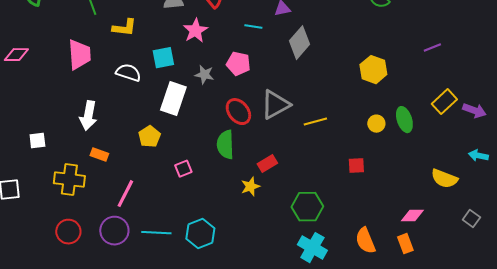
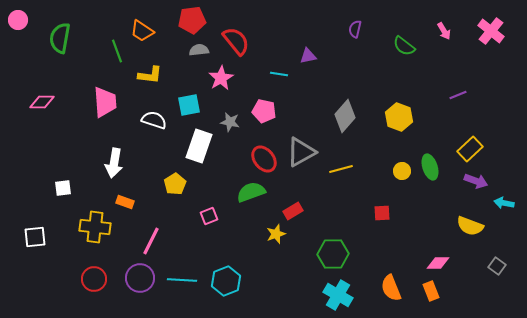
gray diamond: (299, 43) -> (345, 116), moved
purple arrow: (474, 111) -> (476, 181), moved
green semicircle: (225, 145) -> (251, 192), turned 72

